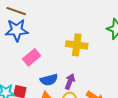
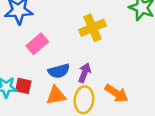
yellow cross: (77, 45) -> (92, 28), turned -30

